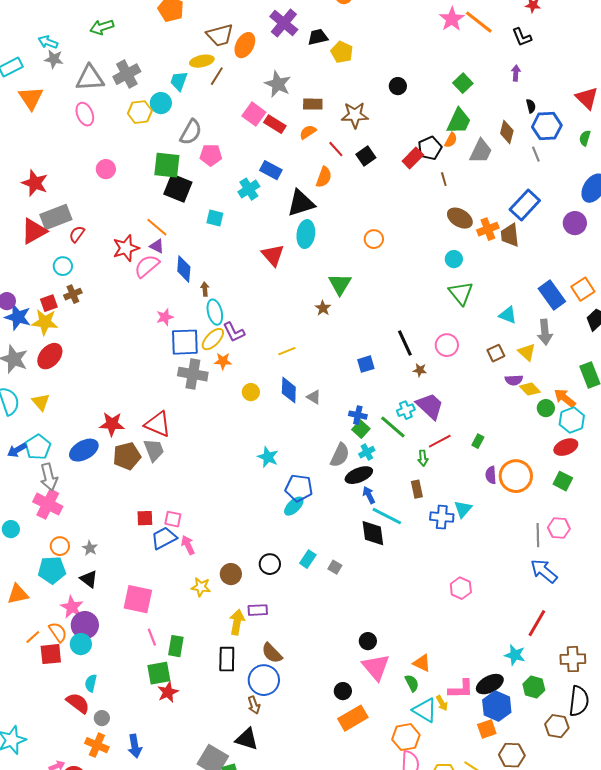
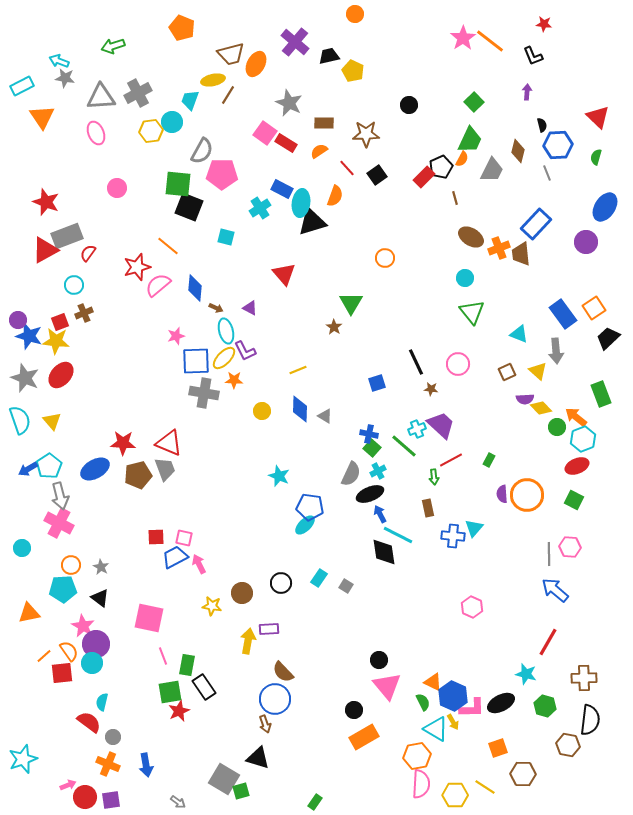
pink pentagon: (211, 155) -> (222, 174), size x1.4
cyan ellipse: (306, 234) -> (301, 203), moved
purple triangle: (157, 246) -> (250, 308), moved
brown arrow: (205, 289) -> (216, 308), turned 120
black rectangle: (227, 659) -> (204, 687), moved, turned -35
blue hexagon: (497, 706) -> (453, 696), moved

